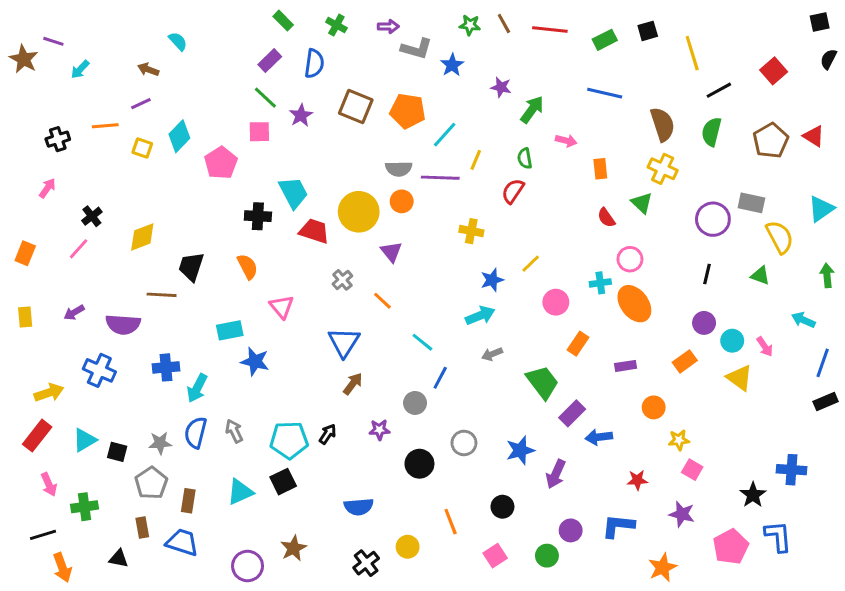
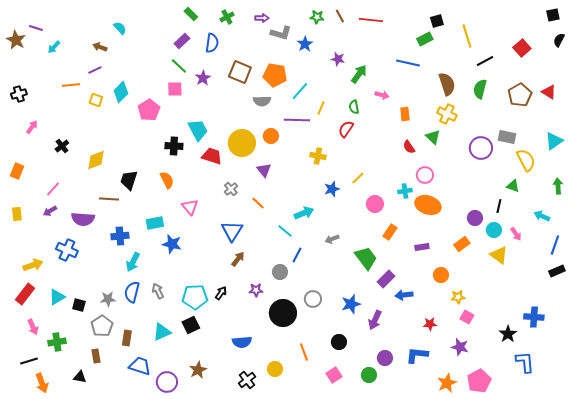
green cross: (336, 25) -> (227, 17), turned 32
green rectangle: (605, 40) -> (425, 39), moved
black cross: (58, 139) -> (19, 94), moved
gray semicircle: (399, 169) -> (262, 101), moved
pink line: (79, 249) -> (53, 189), moved
black line: (707, 274) -> (499, 206), moved
orange ellipse: (634, 304) -> (428, 205), turned -35
cyan arrow: (480, 316) -> (304, 213), moved
blue cross: (166, 367) -> (120, 236), moved
black circle: (419, 464) -> (283, 313), size x1.4
blue trapezoid: (182, 542) -> (140, 366), moved
pink pentagon: (731, 547) -> (479, 381), moved

